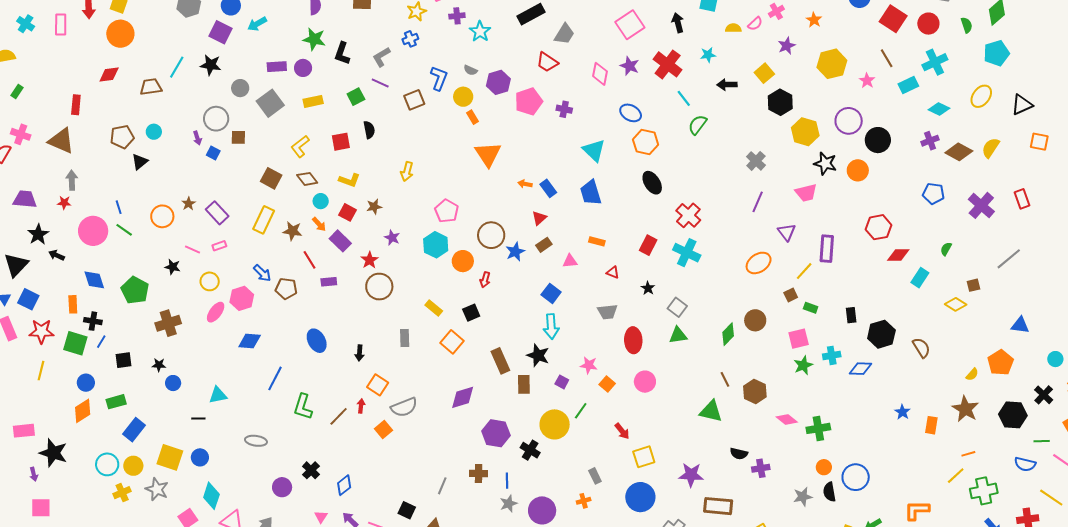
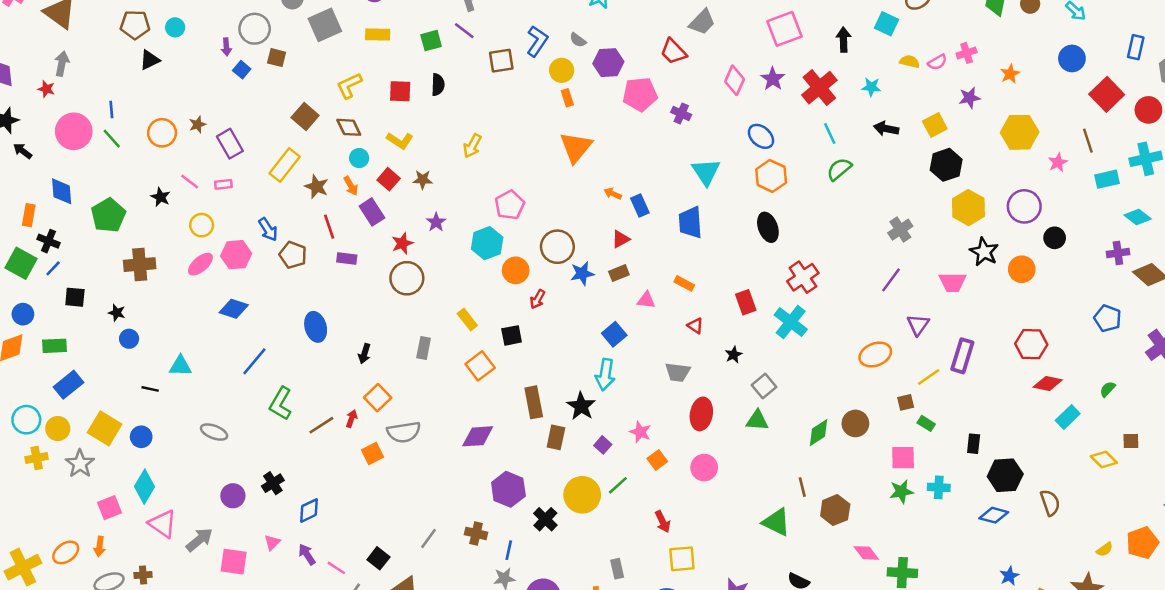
black circle: (878, 140) -> (1055, 238), size x0.7
red rectangle: (648, 245) -> (746, 302), turned -60
blue diamond: (861, 369) -> (994, 515), moved

